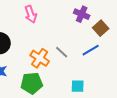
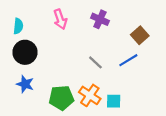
purple cross: (82, 14) -> (100, 19), moved
orange cross: (40, 58) -> (90, 95), moved

